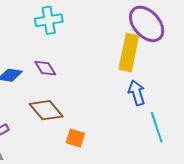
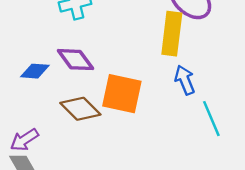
purple diamond: (45, 68) -> (76, 60), size x1.4
orange square: (75, 138) -> (122, 94), moved, size x1.8

